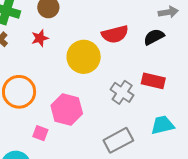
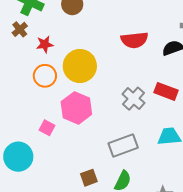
red star: (40, 38) -> (45, 44), moved
yellow circle: (84, 57) -> (80, 66), moved
orange circle: (19, 92) -> (45, 76), moved, size x0.7

